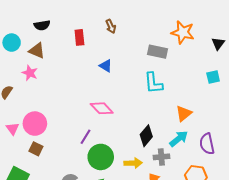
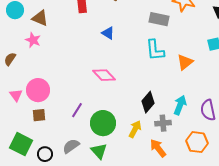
orange triangle: (184, 113) -> (185, 62), moved
purple line: (86, 137) -> (77, 110), moved
cyan arrow: (179, 139) -> (180, 105), turned -30
brown square: (36, 149) -> (39, 115), turned -32
yellow arrow: (133, 163) -> (135, 129), turned -60

